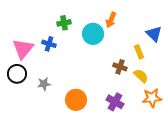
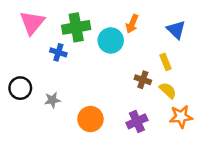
green cross: (64, 23) -> (76, 27), size x1.6
blue triangle: (154, 34) -> (176, 30), moved
pink triangle: (23, 49) -> (32, 23), moved
purple cross: (115, 102) -> (137, 121), turned 36

